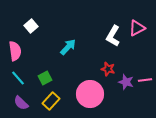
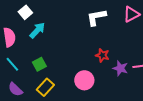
white L-shape: (113, 36) -> (96, 17), moved, turned 50
cyan arrow: (68, 47) -> (37, 30), moved
pink circle: (90, 94) -> (84, 80), size x0.7

